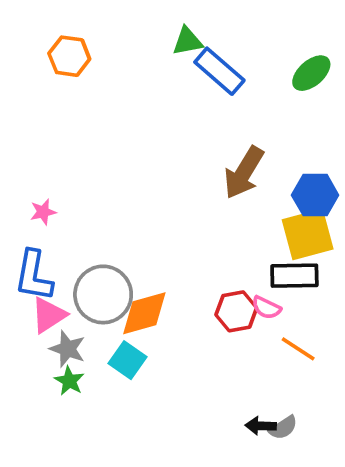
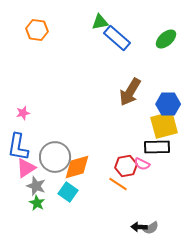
orange line: (298, 349) -> (118, 184), moved

